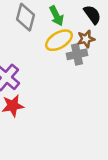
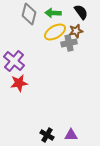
green arrow: (56, 16) -> (53, 13), turned 119

